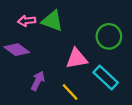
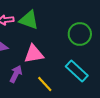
pink triangle: (77, 59) -> (34, 54), moved

